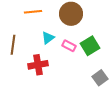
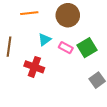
red cross: (38, 65) -> (34, 67), turned 30

